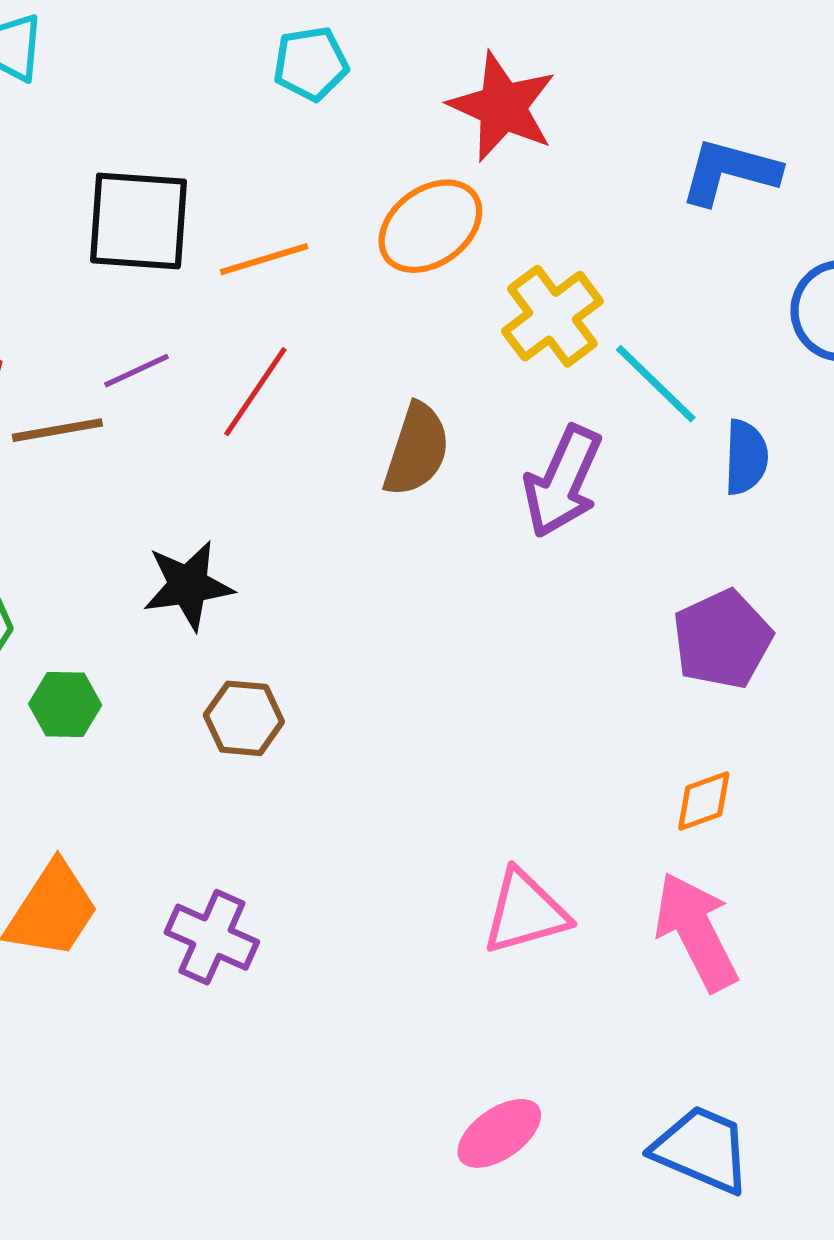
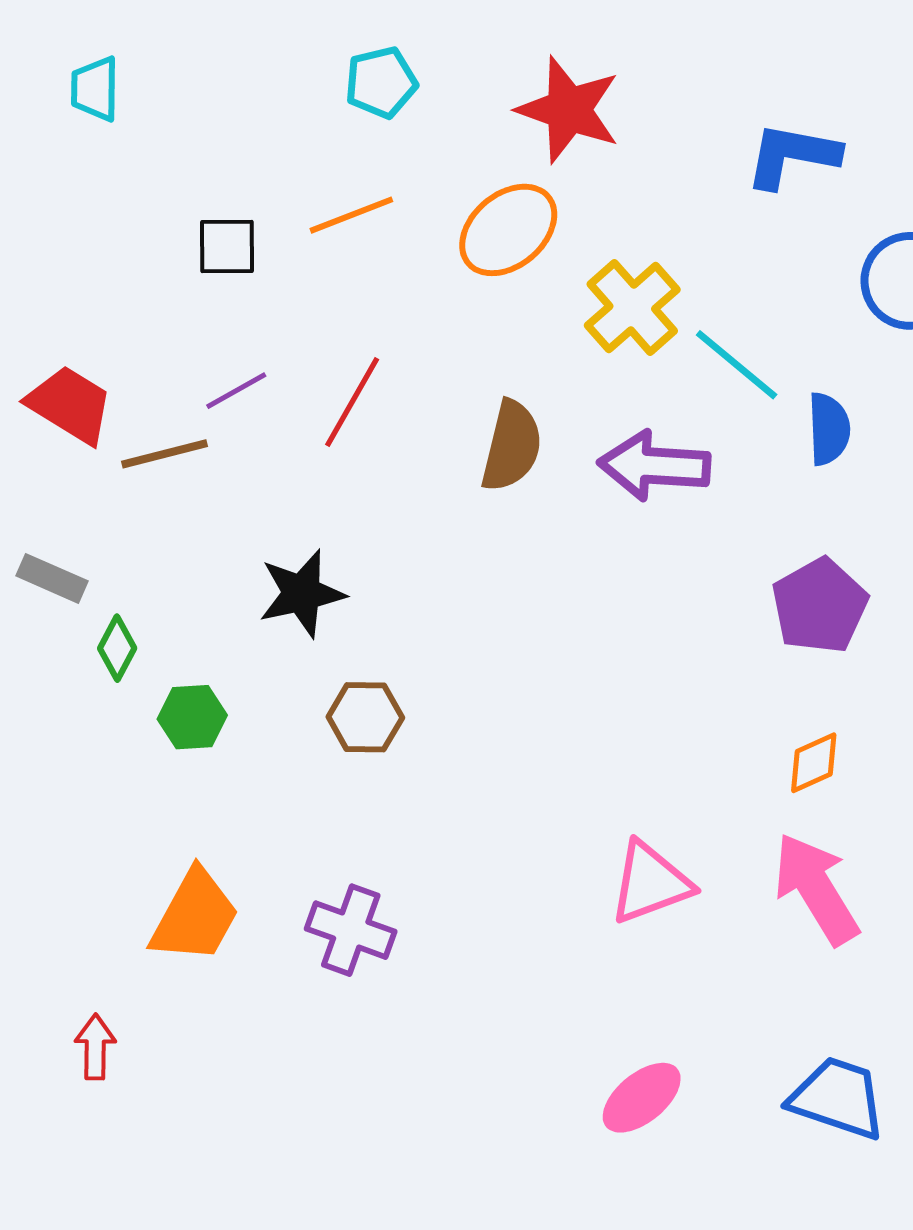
black square: (138, 221) -> (227, 247), size x0.6
orange line: (264, 259) -> (351, 215), moved
purple arrow: (563, 481) -> (654, 466), turned 74

